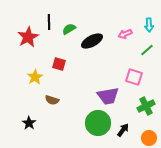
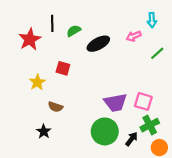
cyan arrow: (149, 25) -> (152, 20), moved
pink square: (134, 77) -> (143, 101), moved
green cross: (146, 106) -> (150, 125), moved
black star: (29, 123) -> (44, 131), moved

